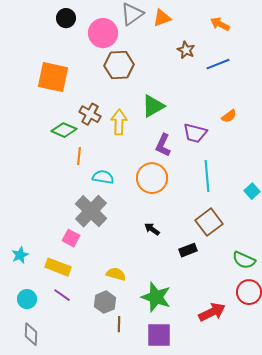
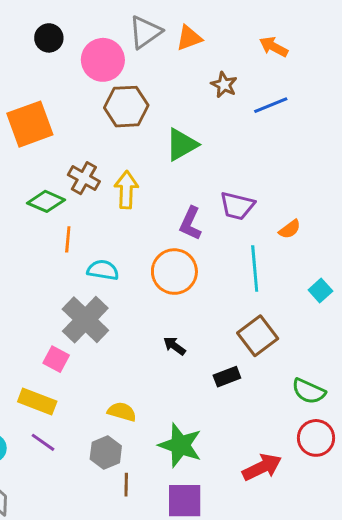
orange square: (53, 77) -> (30, 124), turned -32
green triangle: (153, 106) -> (182, 145), moved
orange semicircle: (229, 116) -> (290, 229), moved

